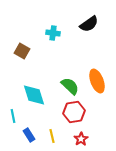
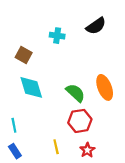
cyan diamond: (34, 95) -> (31, 87), moved
blue rectangle: (29, 135) -> (15, 151), moved

